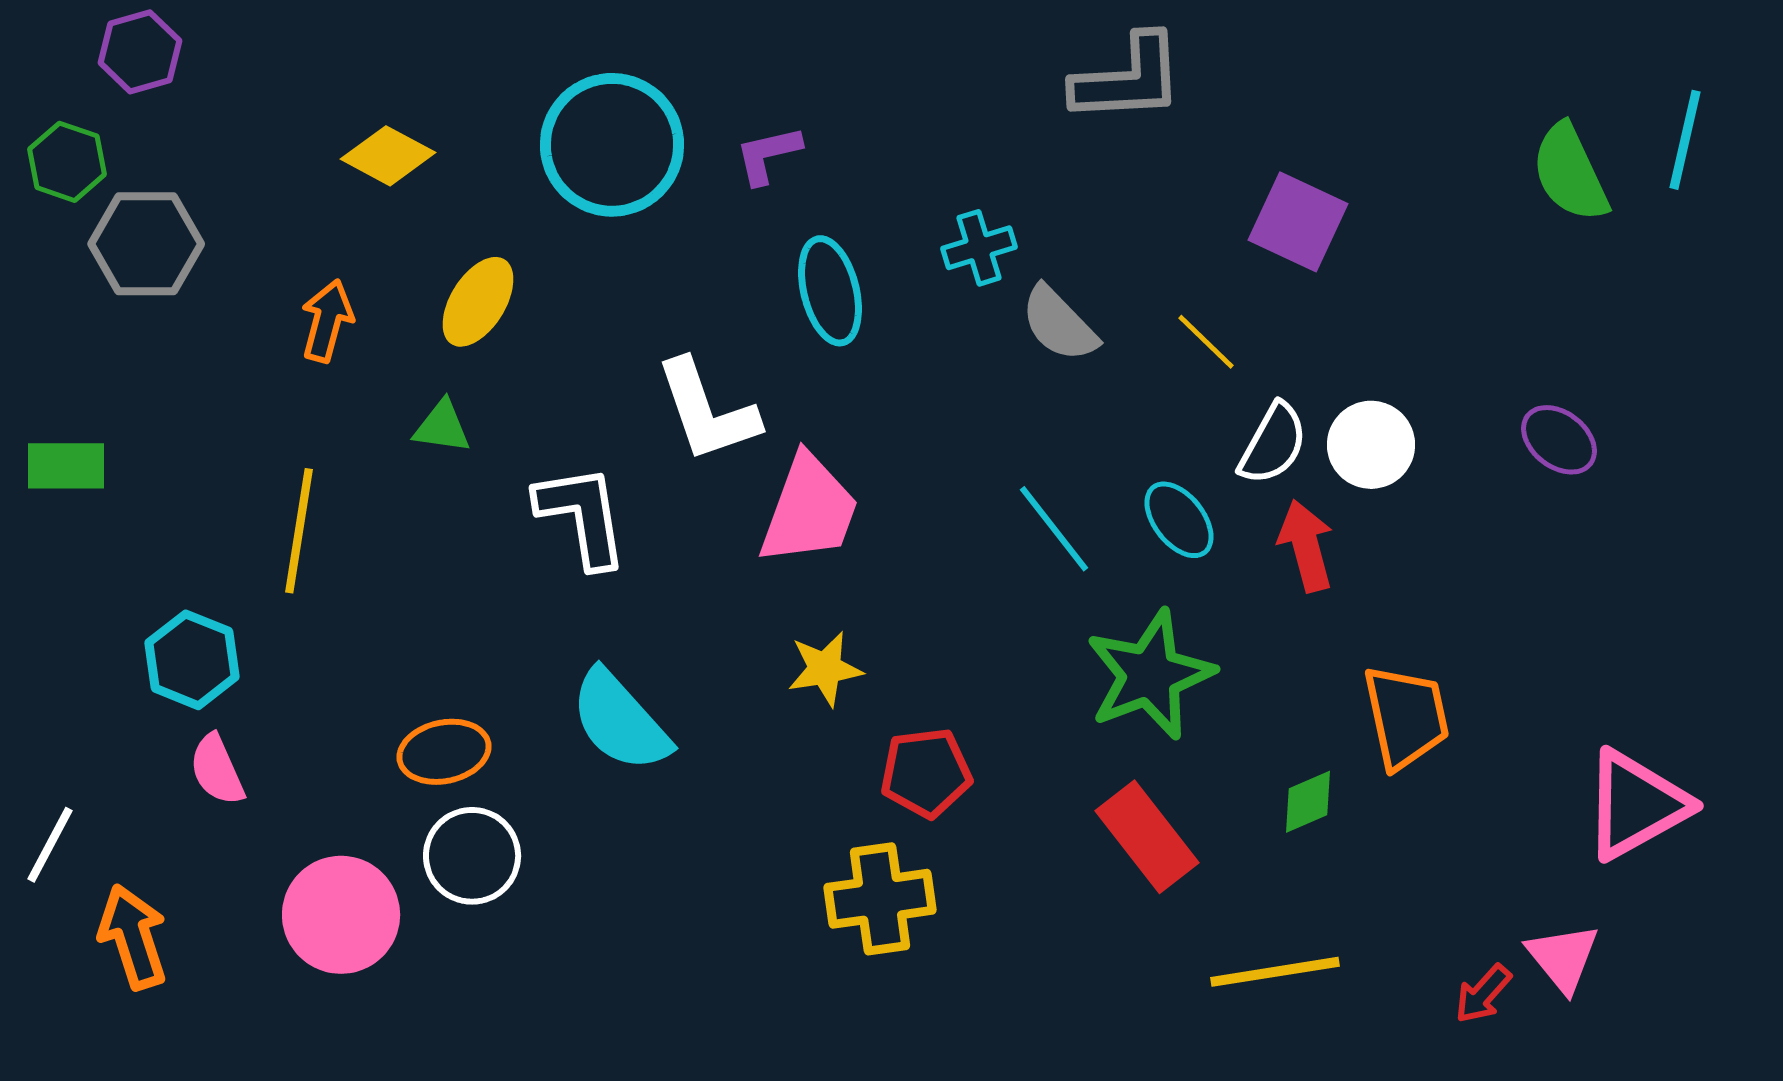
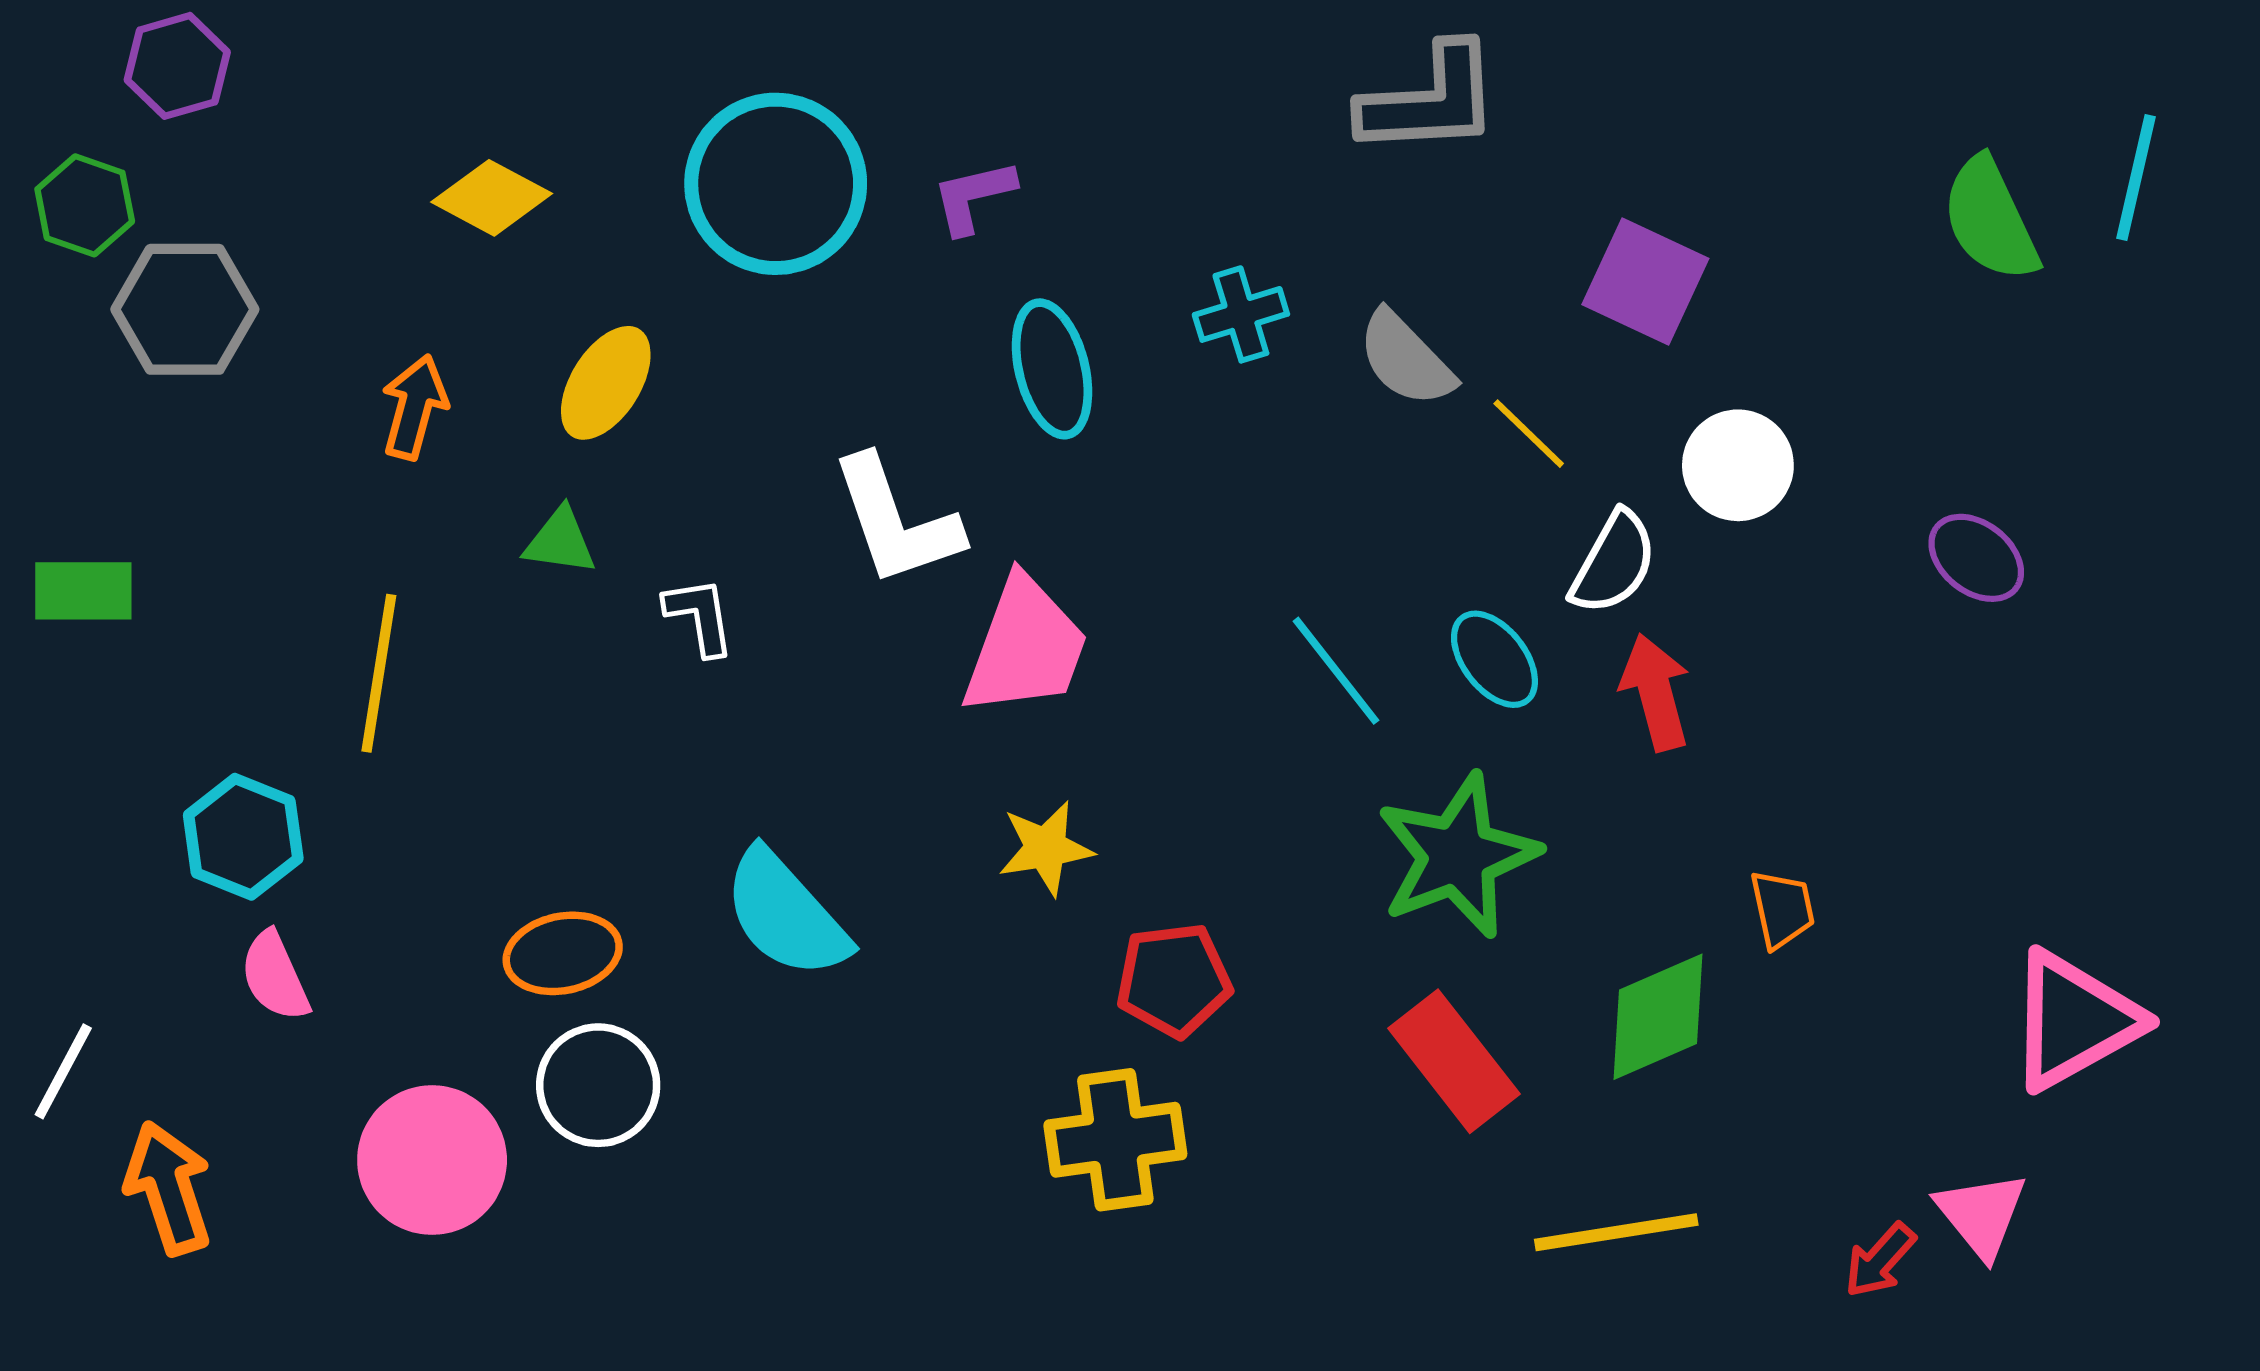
gray semicircle: (1059, 324) -> (1406, 359), moved
white circle: (1371, 445) -> (1738, 465), moved
white L-shape: (582, 516) -> (700, 616), moved, size x0.6
orange trapezoid: (1406, 717) -> (1782, 909), size x0.6
green diamond: (1308, 802) -> (1658, 1017), size x1.6

